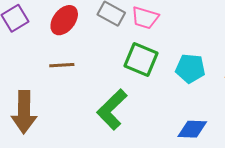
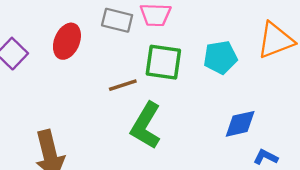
brown line: (62, 65) -> (123, 85), moved

